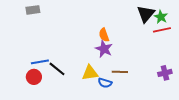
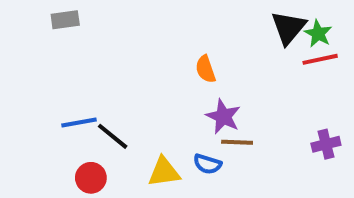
purple star: (104, 49) -> (223, 117), moved
yellow triangle: (90, 73) -> (164, 172), moved
red circle: (34, 77) -> (91, 178), moved

